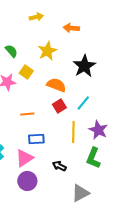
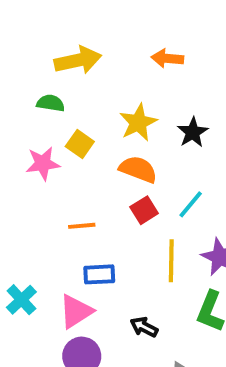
yellow arrow: (36, 17) -> (78, 60), moved, size x1.6
green semicircle: (11, 51) -> (51, 103), turned -40
yellow star: (47, 51) -> (138, 123), moved
black star: (84, 66) -> (193, 132), size x0.7

